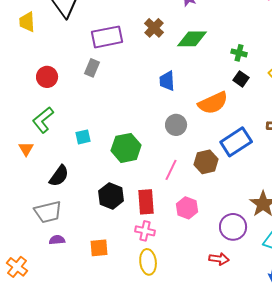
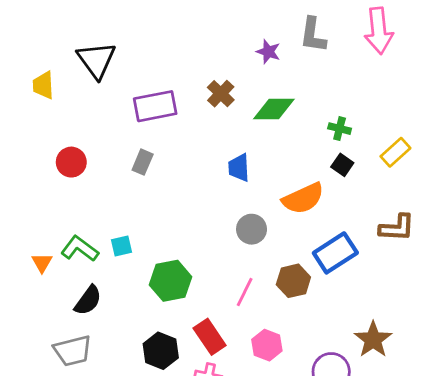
gray rectangle: (92, 68) -> (143, 162), moved
green L-shape: (43, 120) -> (80, 249), moved, turned 76
green hexagon: (126, 148) -> (170, 281), moved
black hexagon: (111, 196) -> (161, 351), moved
red rectangle: (146, 202) -> (210, 337), turned -30

